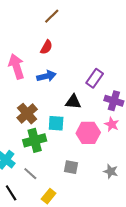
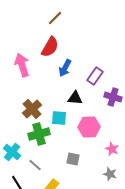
red semicircle: (46, 47) -> (50, 47), size x1.5
blue arrow: (46, 76) -> (65, 68), moved, turned 132
pink star: (112, 124) -> (112, 149), moved
gray star: (111, 171) -> (110, 174), moved

